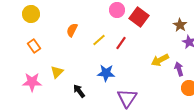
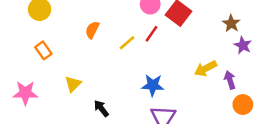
red line: (121, 43) -> (151, 34), moved
blue star: (106, 73) -> (153, 85), moved
pink star: (32, 82) -> (25, 93), moved

